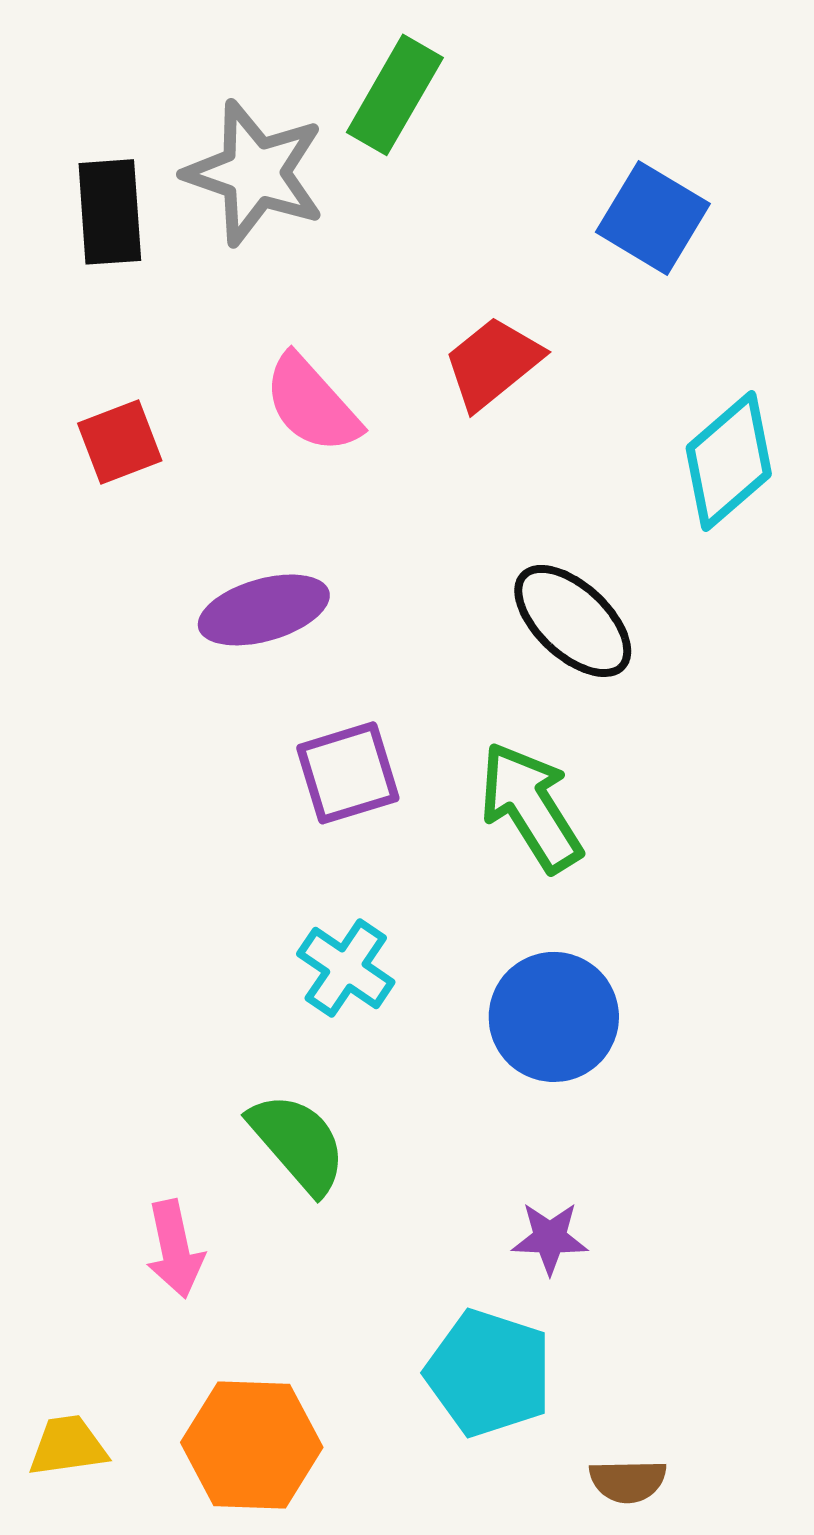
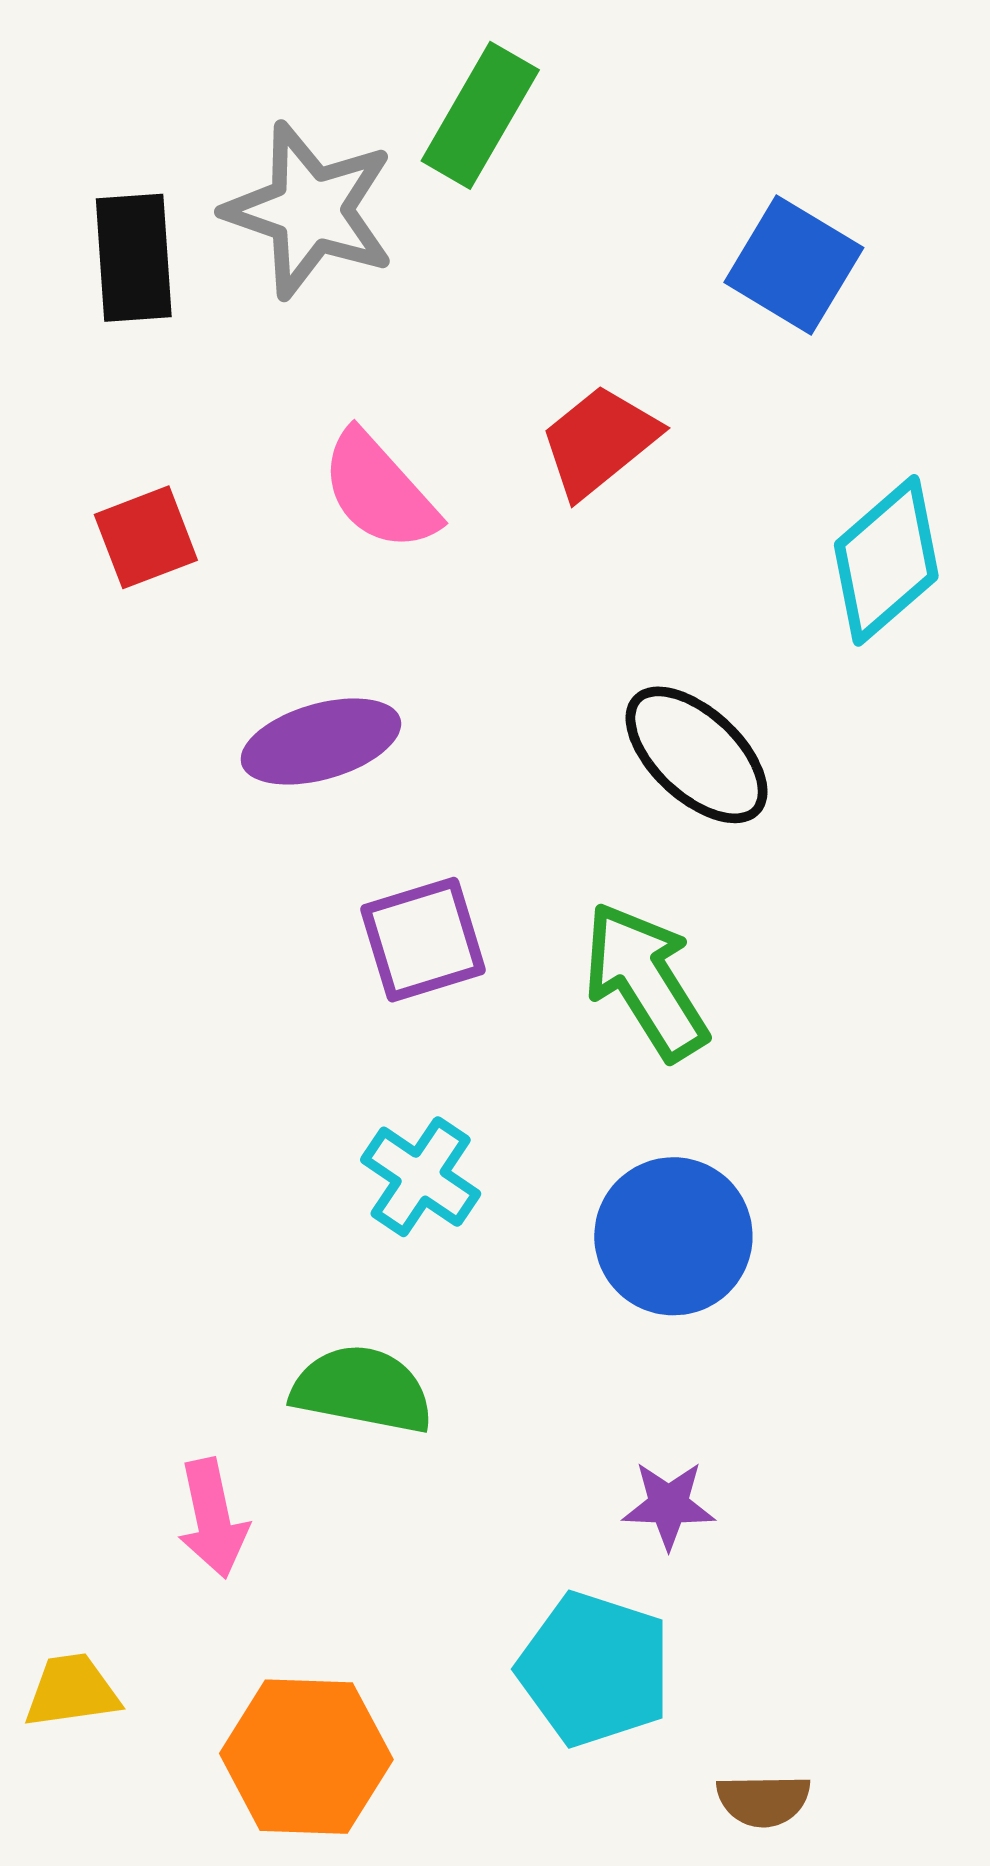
green semicircle: (298, 1143) -> (362, 1389), turned -38
yellow trapezoid: (68, 1446) -> (72, 1691), moved

